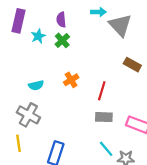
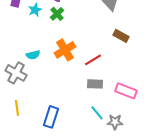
orange cross: (71, 80) -> (65, 50), size x1.5
red line: (102, 91) -> (93, 60), turned 42
gray cross: (28, 115) -> (16, 73), moved

